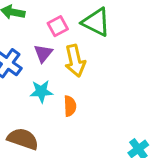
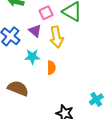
purple triangle: (43, 53) -> (35, 31), turned -32

